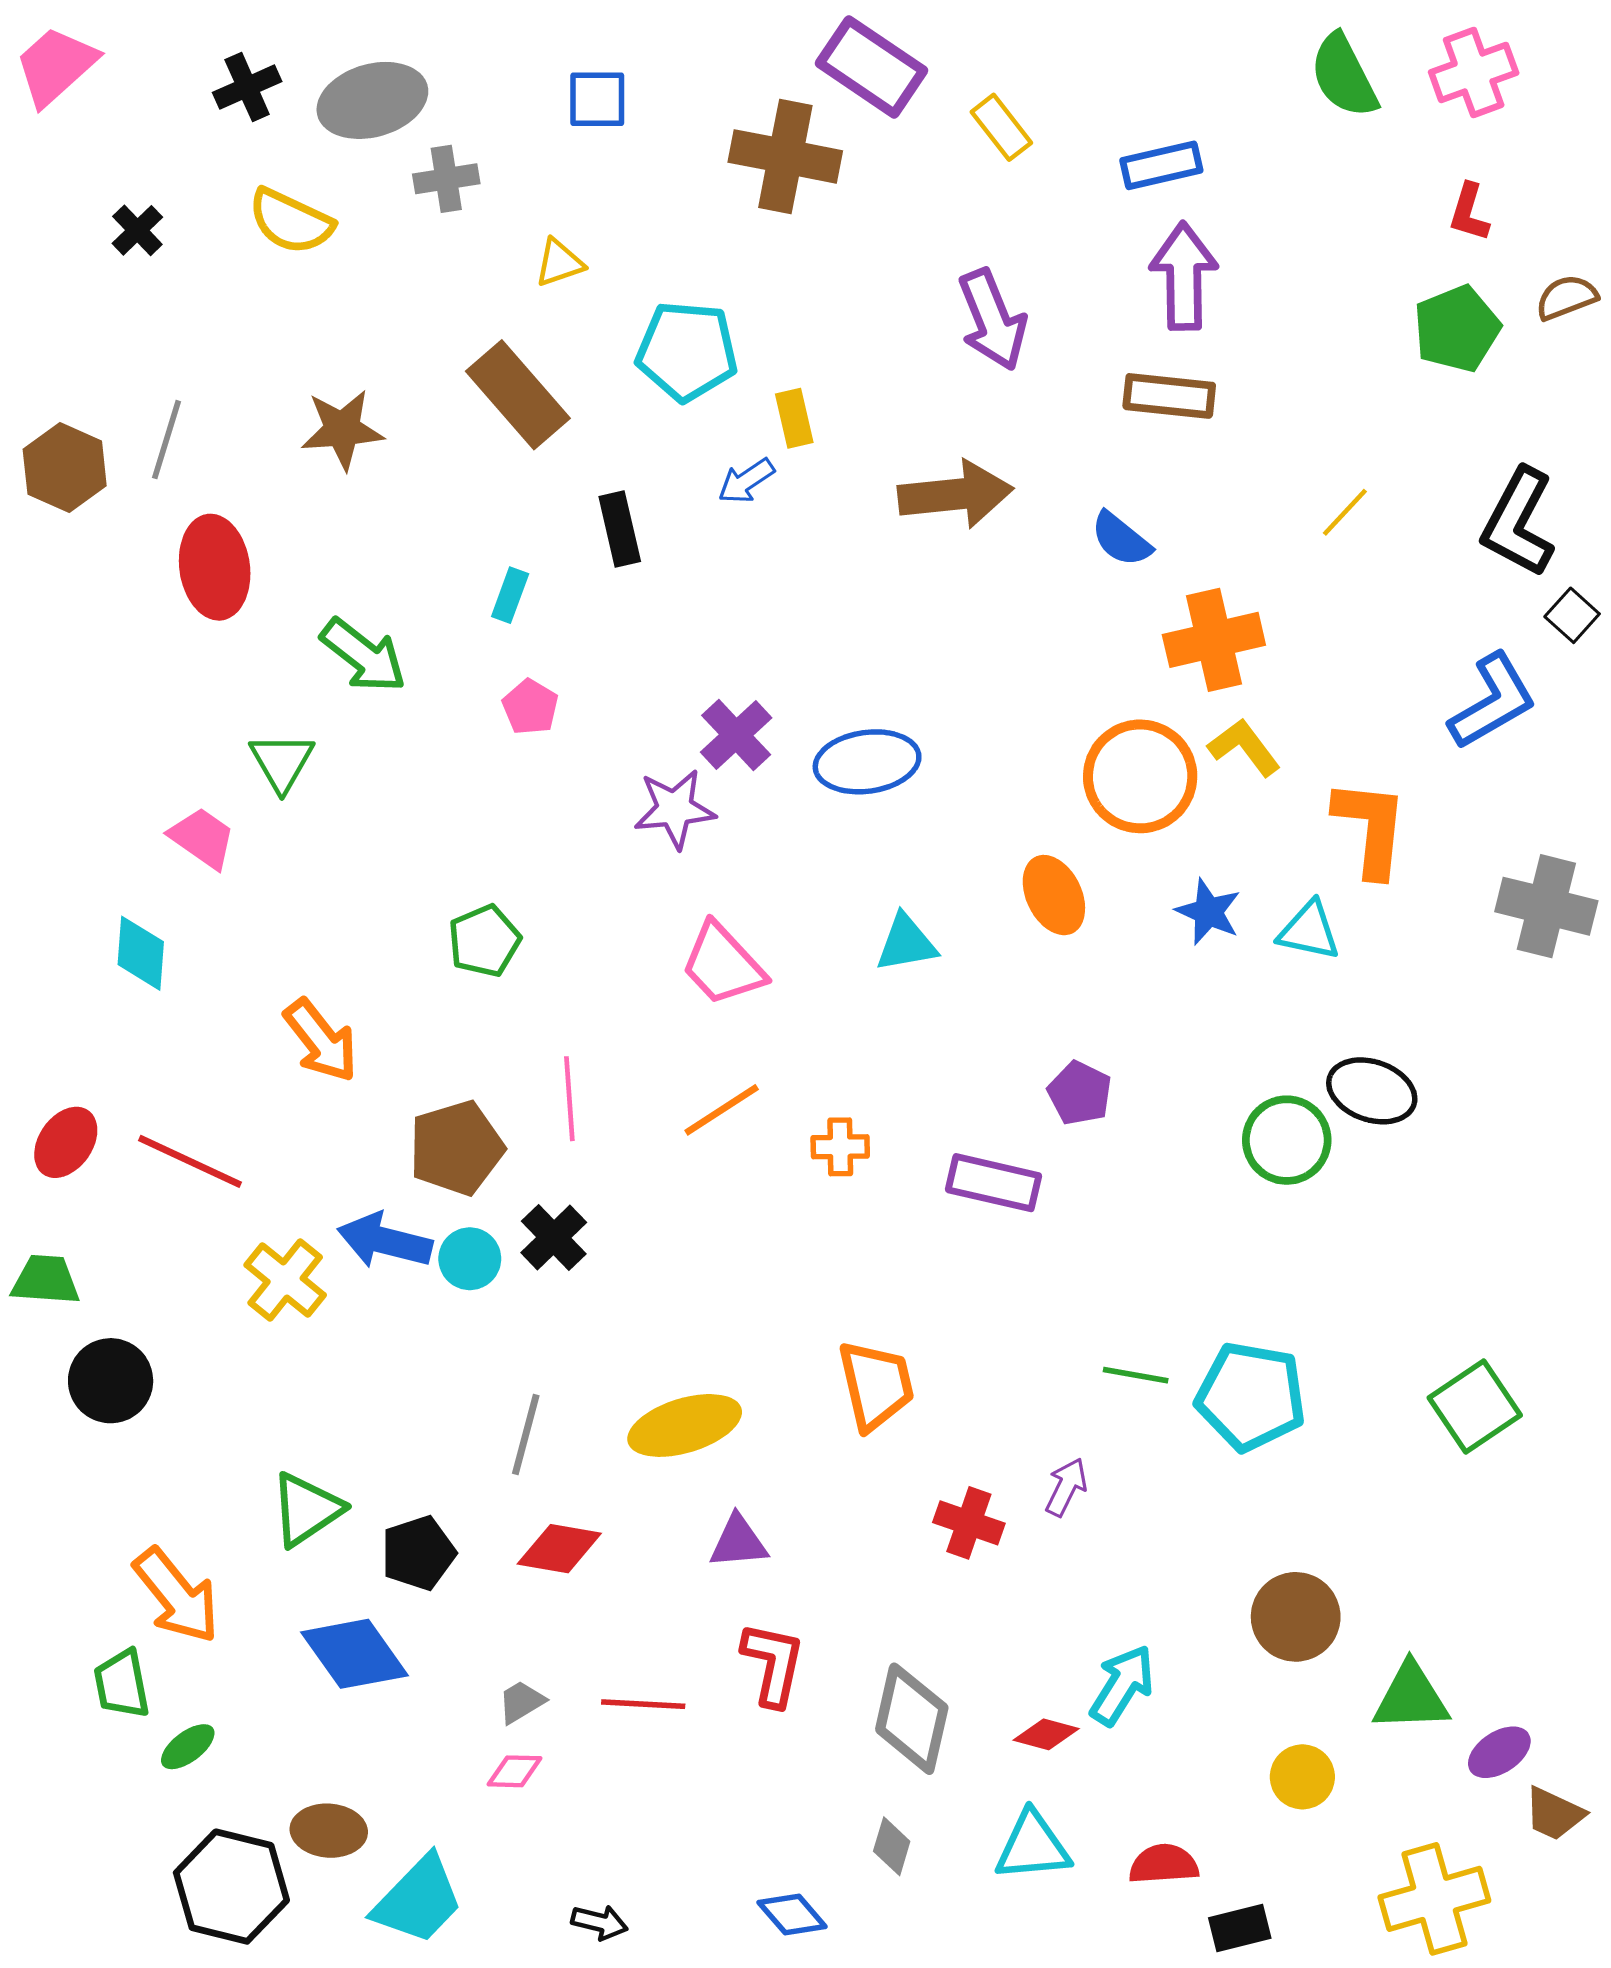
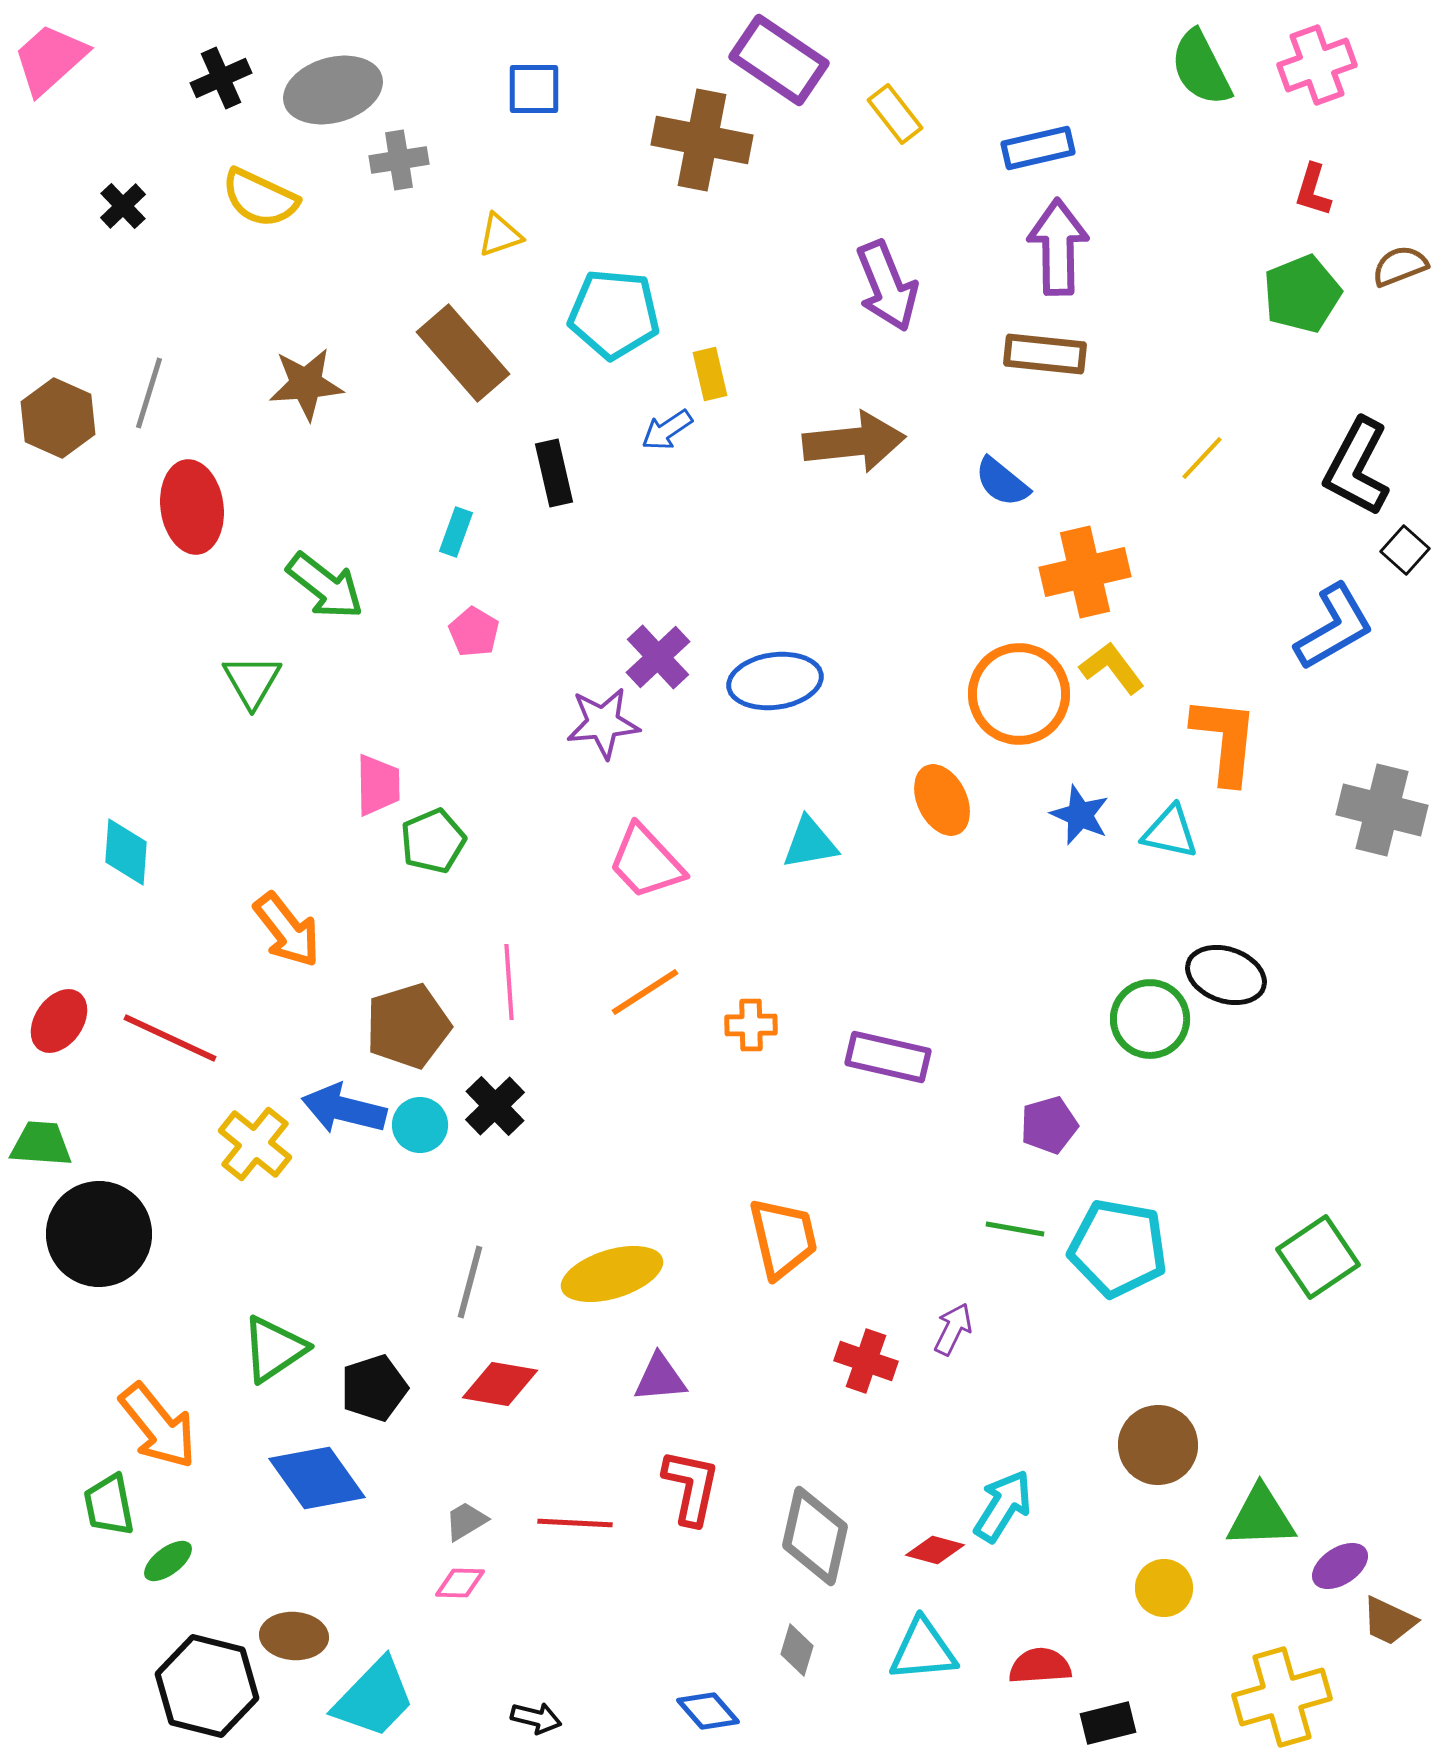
pink trapezoid: (202, 838) -> (378, 785), moved, turned 54
purple pentagon: (1080, 1093) -> (1049, 1125), moved, turned 30
black circle: (111, 1381) -> (99, 1234), size x1.4

